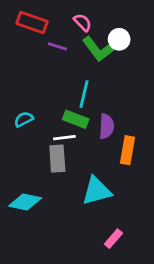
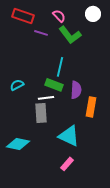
white circle: (119, 39) -> (93, 14), moved
cyan triangle: (97, 191) -> (69, 136), turned 40
pink rectangle: (113, 239) -> (67, 164), moved

